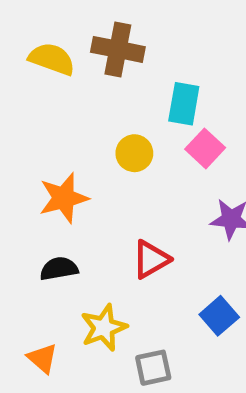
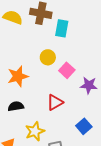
cyan rectangle: (184, 104) -> (62, 28), moved
pink square: (205, 148) -> (67, 70), moved

